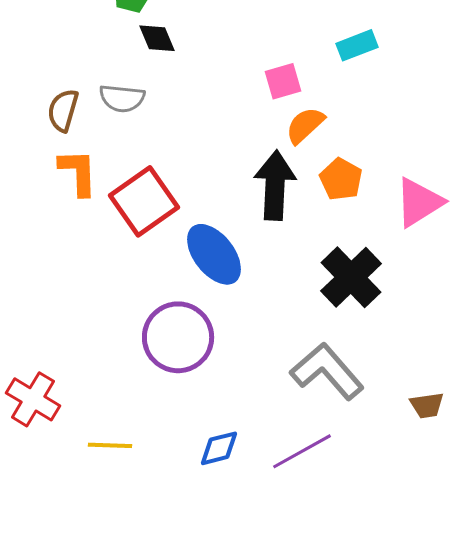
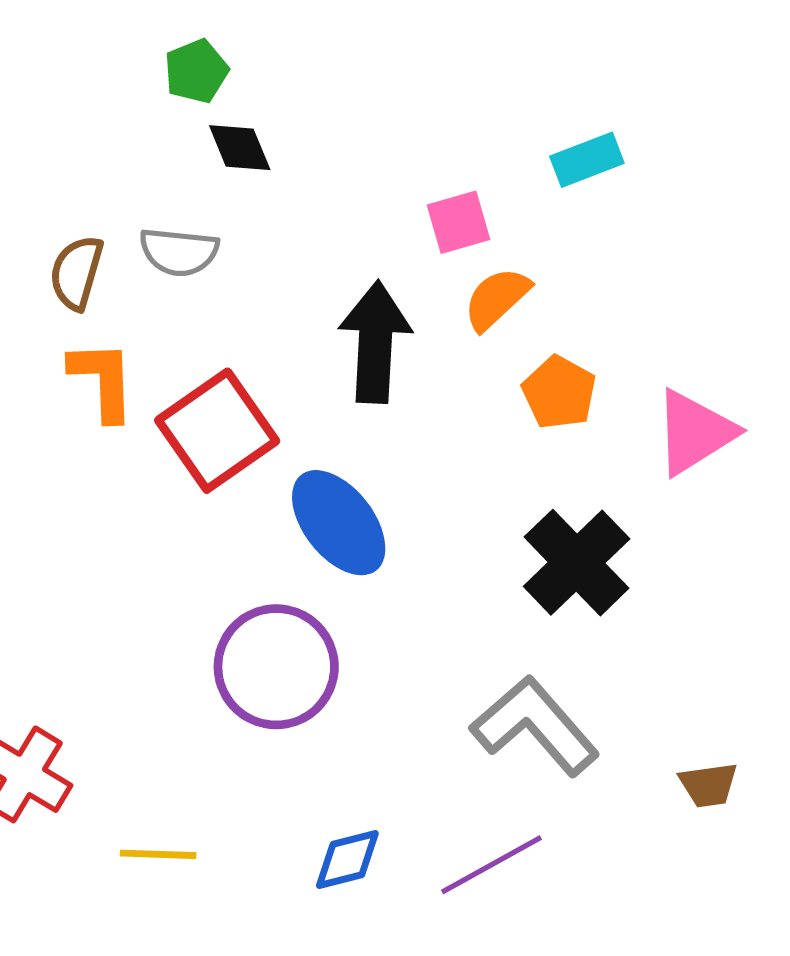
black arrow: (275, 185) -> (375, 342), moved

